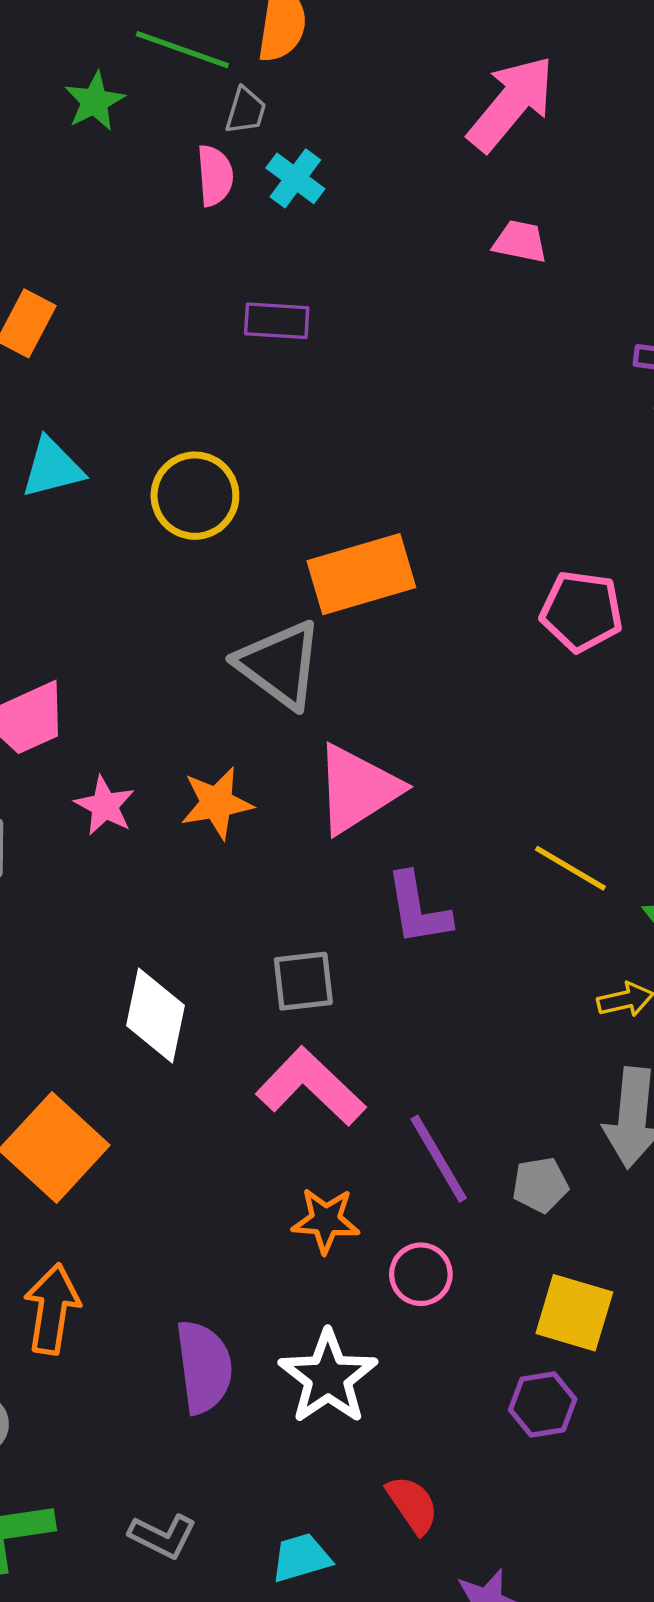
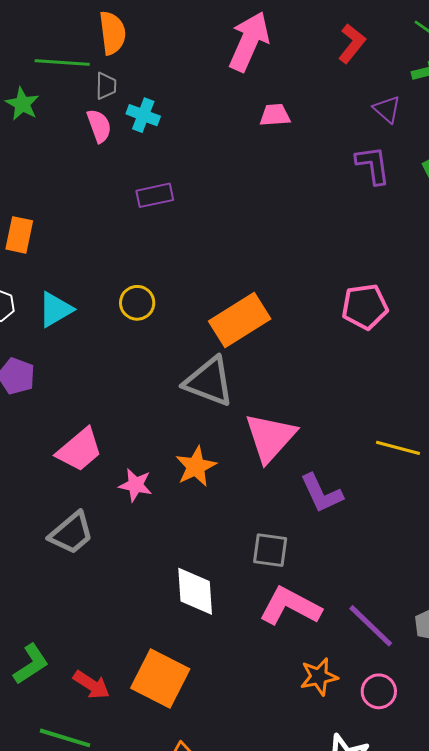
yellow circle: (195, 496) -> (137, 303), size x0.7
gray square: (303, 981) -> (270, 550), turned 30

